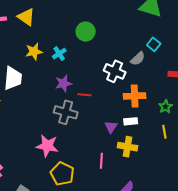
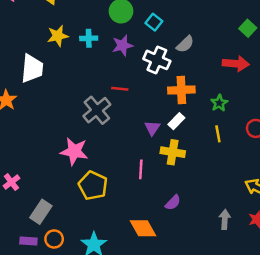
cyan square: (154, 44) -> (154, 22), moved
cyan cross: (59, 54) -> (89, 38), turned 32
purple star: (63, 83) -> (122, 45), moved
gray cross: (66, 112) -> (97, 110), turned 35
white rectangle: (131, 121) -> (176, 121), turned -40

